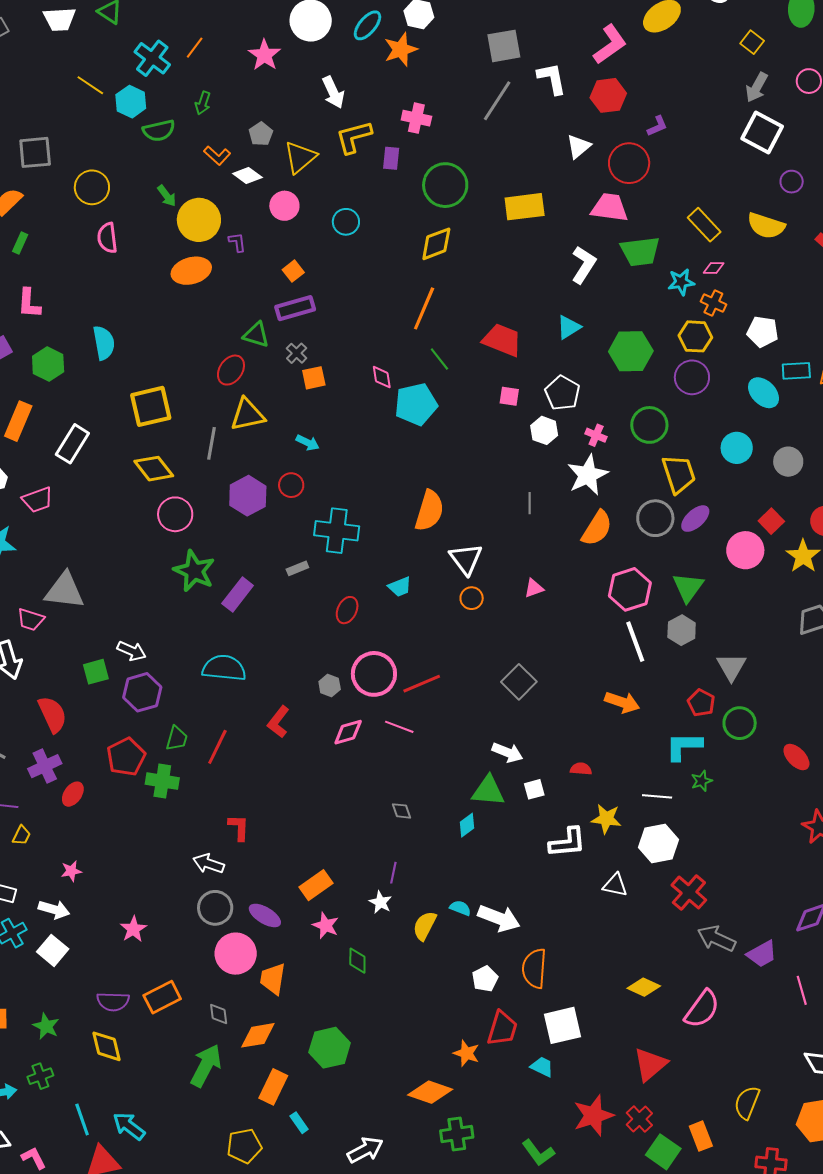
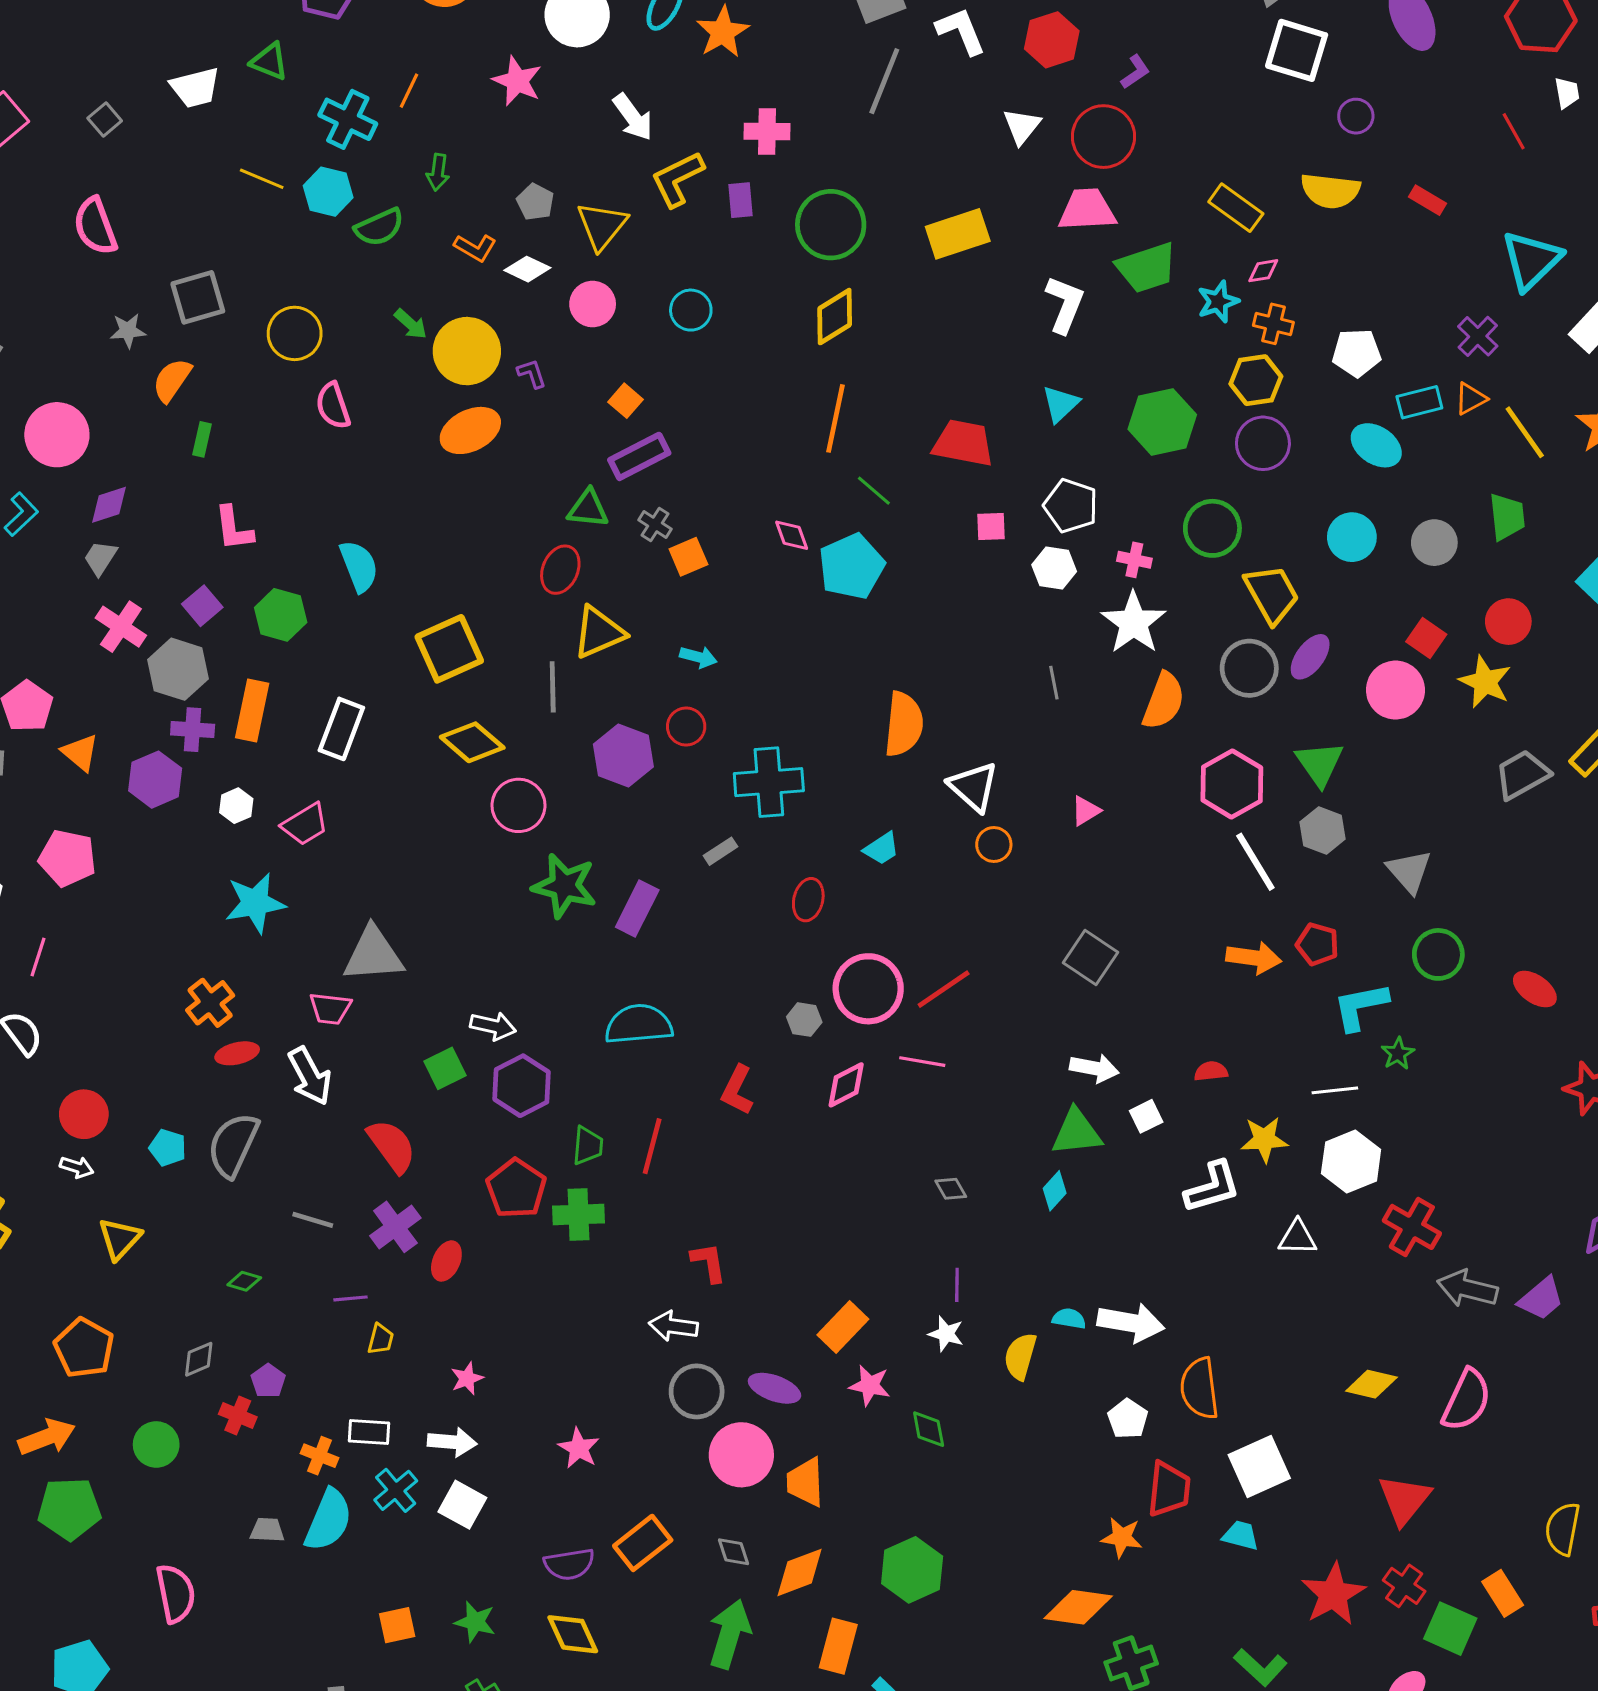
red pentagon: (701, 703) -> (1317, 944), moved

